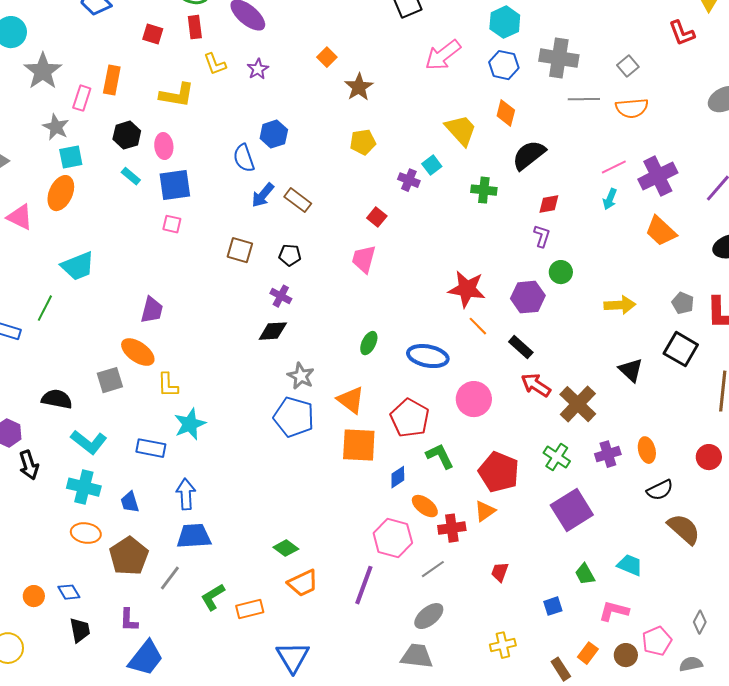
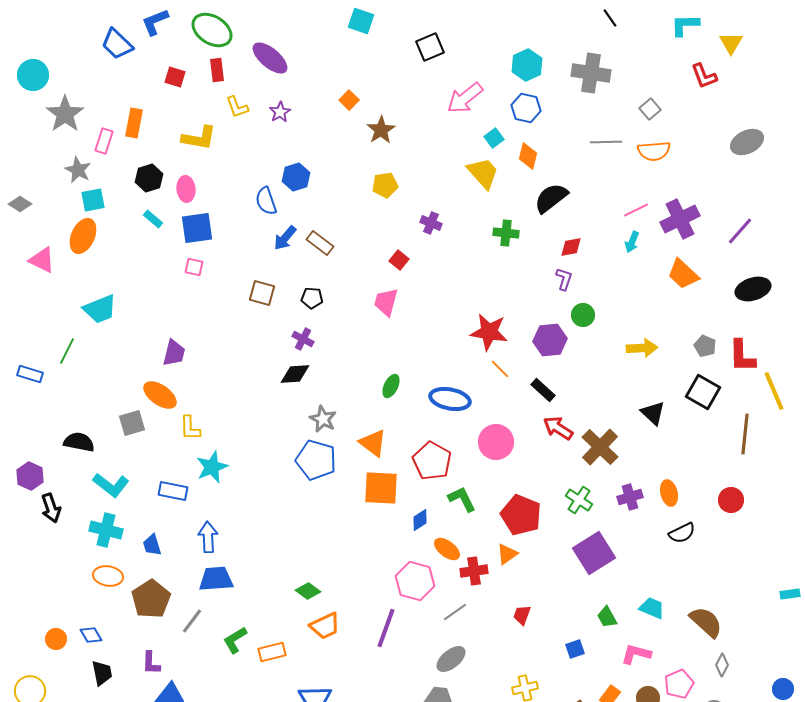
gray cross: (559, 58) -> (591, 73), moved
cyan square: (432, 165) -> (494, 138), moved
brown semicircle: (684, 529) -> (706, 622), moved

